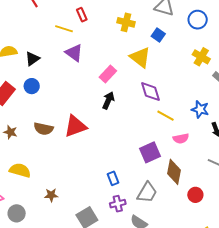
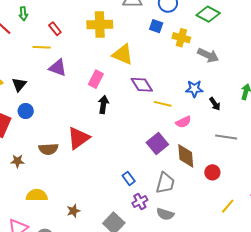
yellow cross: (126, 22) -> (100, 25), size x1.4
blue square: (158, 35) -> (156, 26), moved

